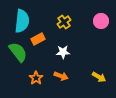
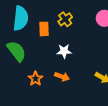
orange rectangle: (38, 39) -> (44, 29), moved, turned -64

